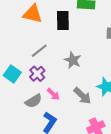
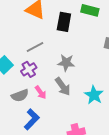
gray star: (73, 60) -> (66, 63), turned -30
gray arrow: (82, 96) -> (63, 86), moved

